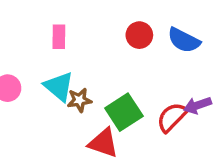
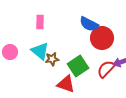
red circle: (139, 35) -> (102, 38), moved, size x1.5
blue semicircle: (184, 40) -> (89, 24), moved

